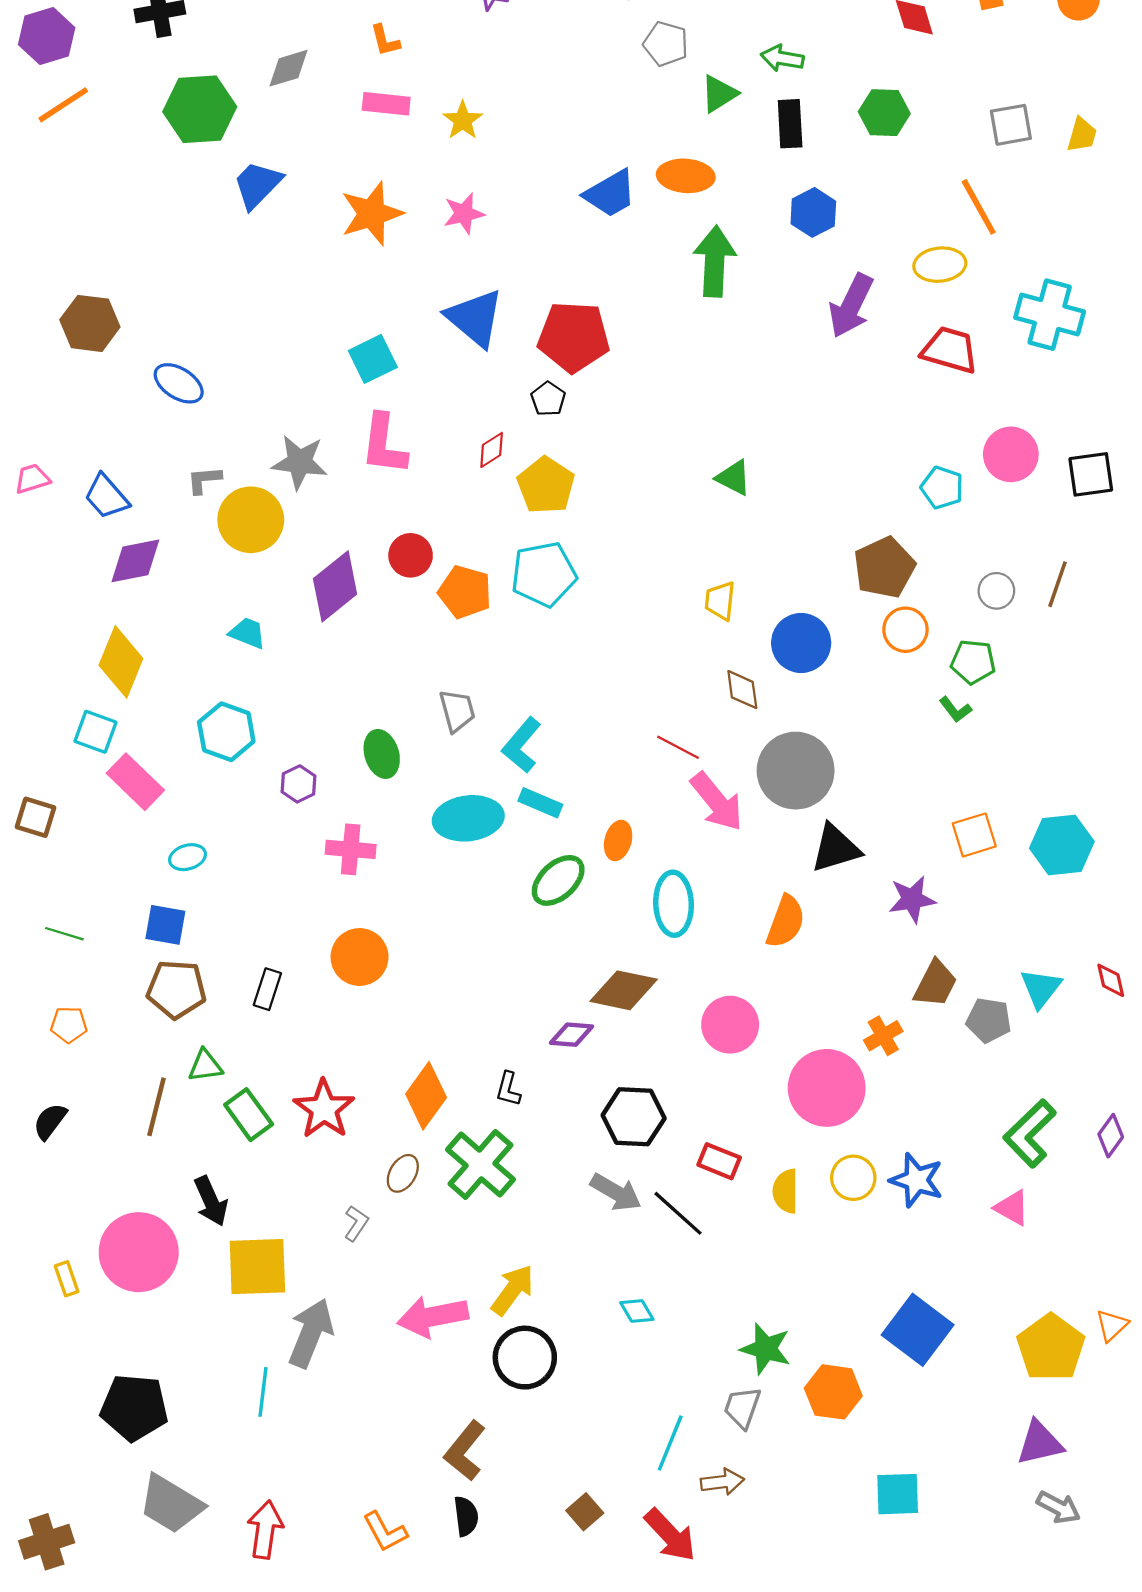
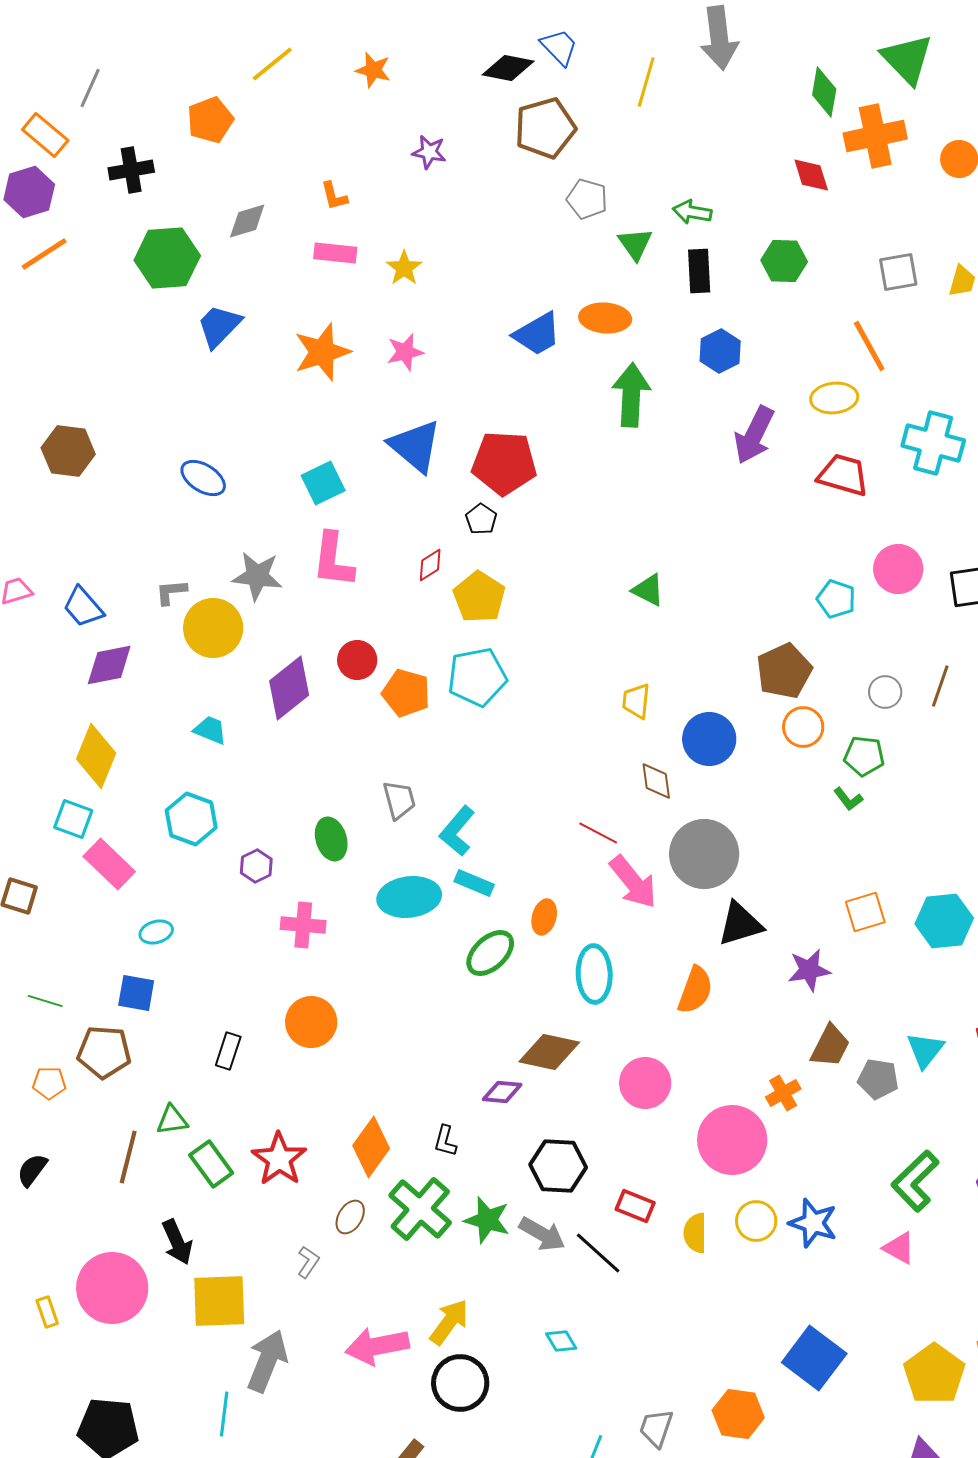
green triangle: (719, 94) -> (635, 244), turned -33
blue ellipse: (179, 383) -> (203, 478), moved
brown pentagon: (176, 989) -> (104, 1052), moved
green star: (766, 1349) -> (487, 1220), moved

